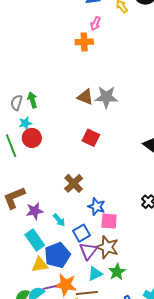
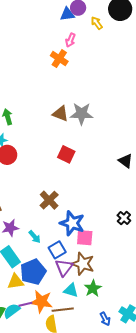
orange cross: (84, 42) -> (59, 59), turned 36
blue star: (97, 207) -> (72, 223), size x1.4
cyan triangle: (95, 274) -> (71, 290), turned 42

